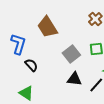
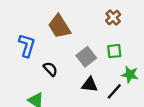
black semicircle: (31, 65) -> (50, 69), moved

